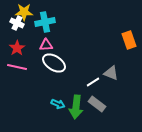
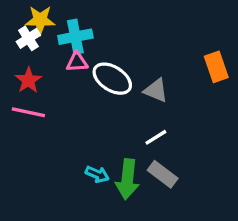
white cross: (17, 23) -> (28, 38), turned 32
pink triangle: (46, 45) -> (77, 62), moved
white ellipse: (54, 63) -> (112, 79), moved
gray triangle: (111, 73) -> (156, 90), moved

